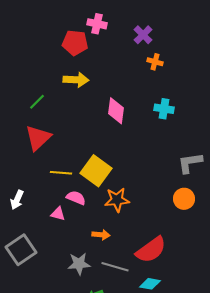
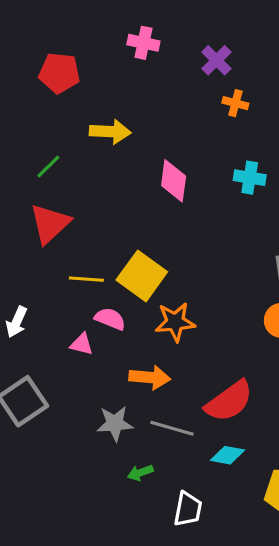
red pentagon: (75, 43) -> (59, 73), moved
orange arrow: (101, 235) -> (150, 377), size x1.4

